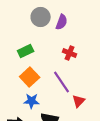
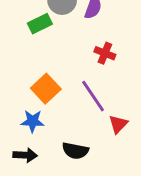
green rectangle: (26, 51) -> (40, 24), moved
blue star: (32, 101) -> (32, 121), moved

